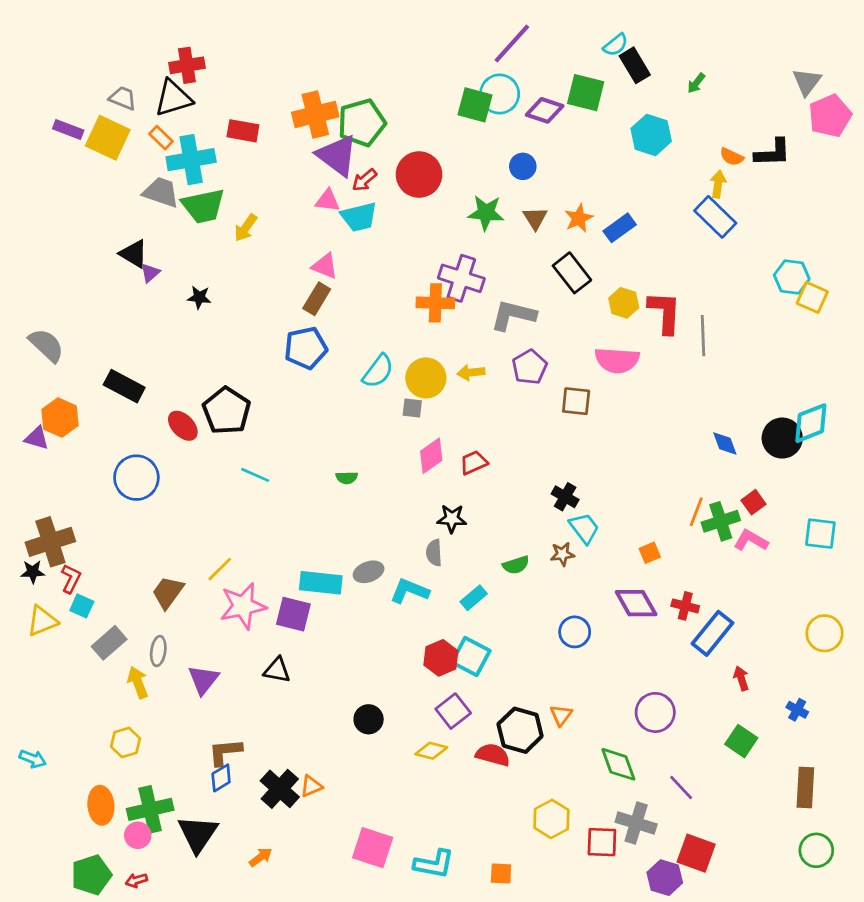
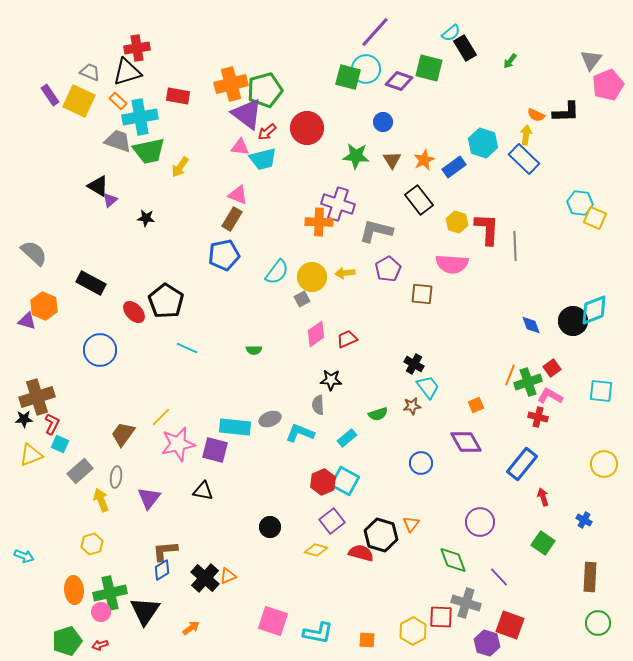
purple rectangle: (68, 129) -> (50, 95), turned 35
cyan hexagon: (651, 135) -> (483, 143), moved
gray square: (412, 408) -> (302, 299), turned -35
red cross: (685, 606) -> (538, 417), moved
yellow hexagon: (551, 819) -> (413, 631), moved

